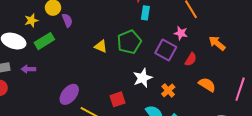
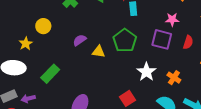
purple semicircle: (67, 20) -> (80, 40), moved, turned -88
green rectangle: (44, 41) -> (50, 74), moved
purple arrow: (28, 69) -> (28, 99), moved

